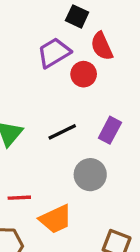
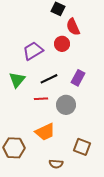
purple trapezoid: (54, 53) -> (33, 51), moved
red line: (19, 198) -> (41, 99), moved

